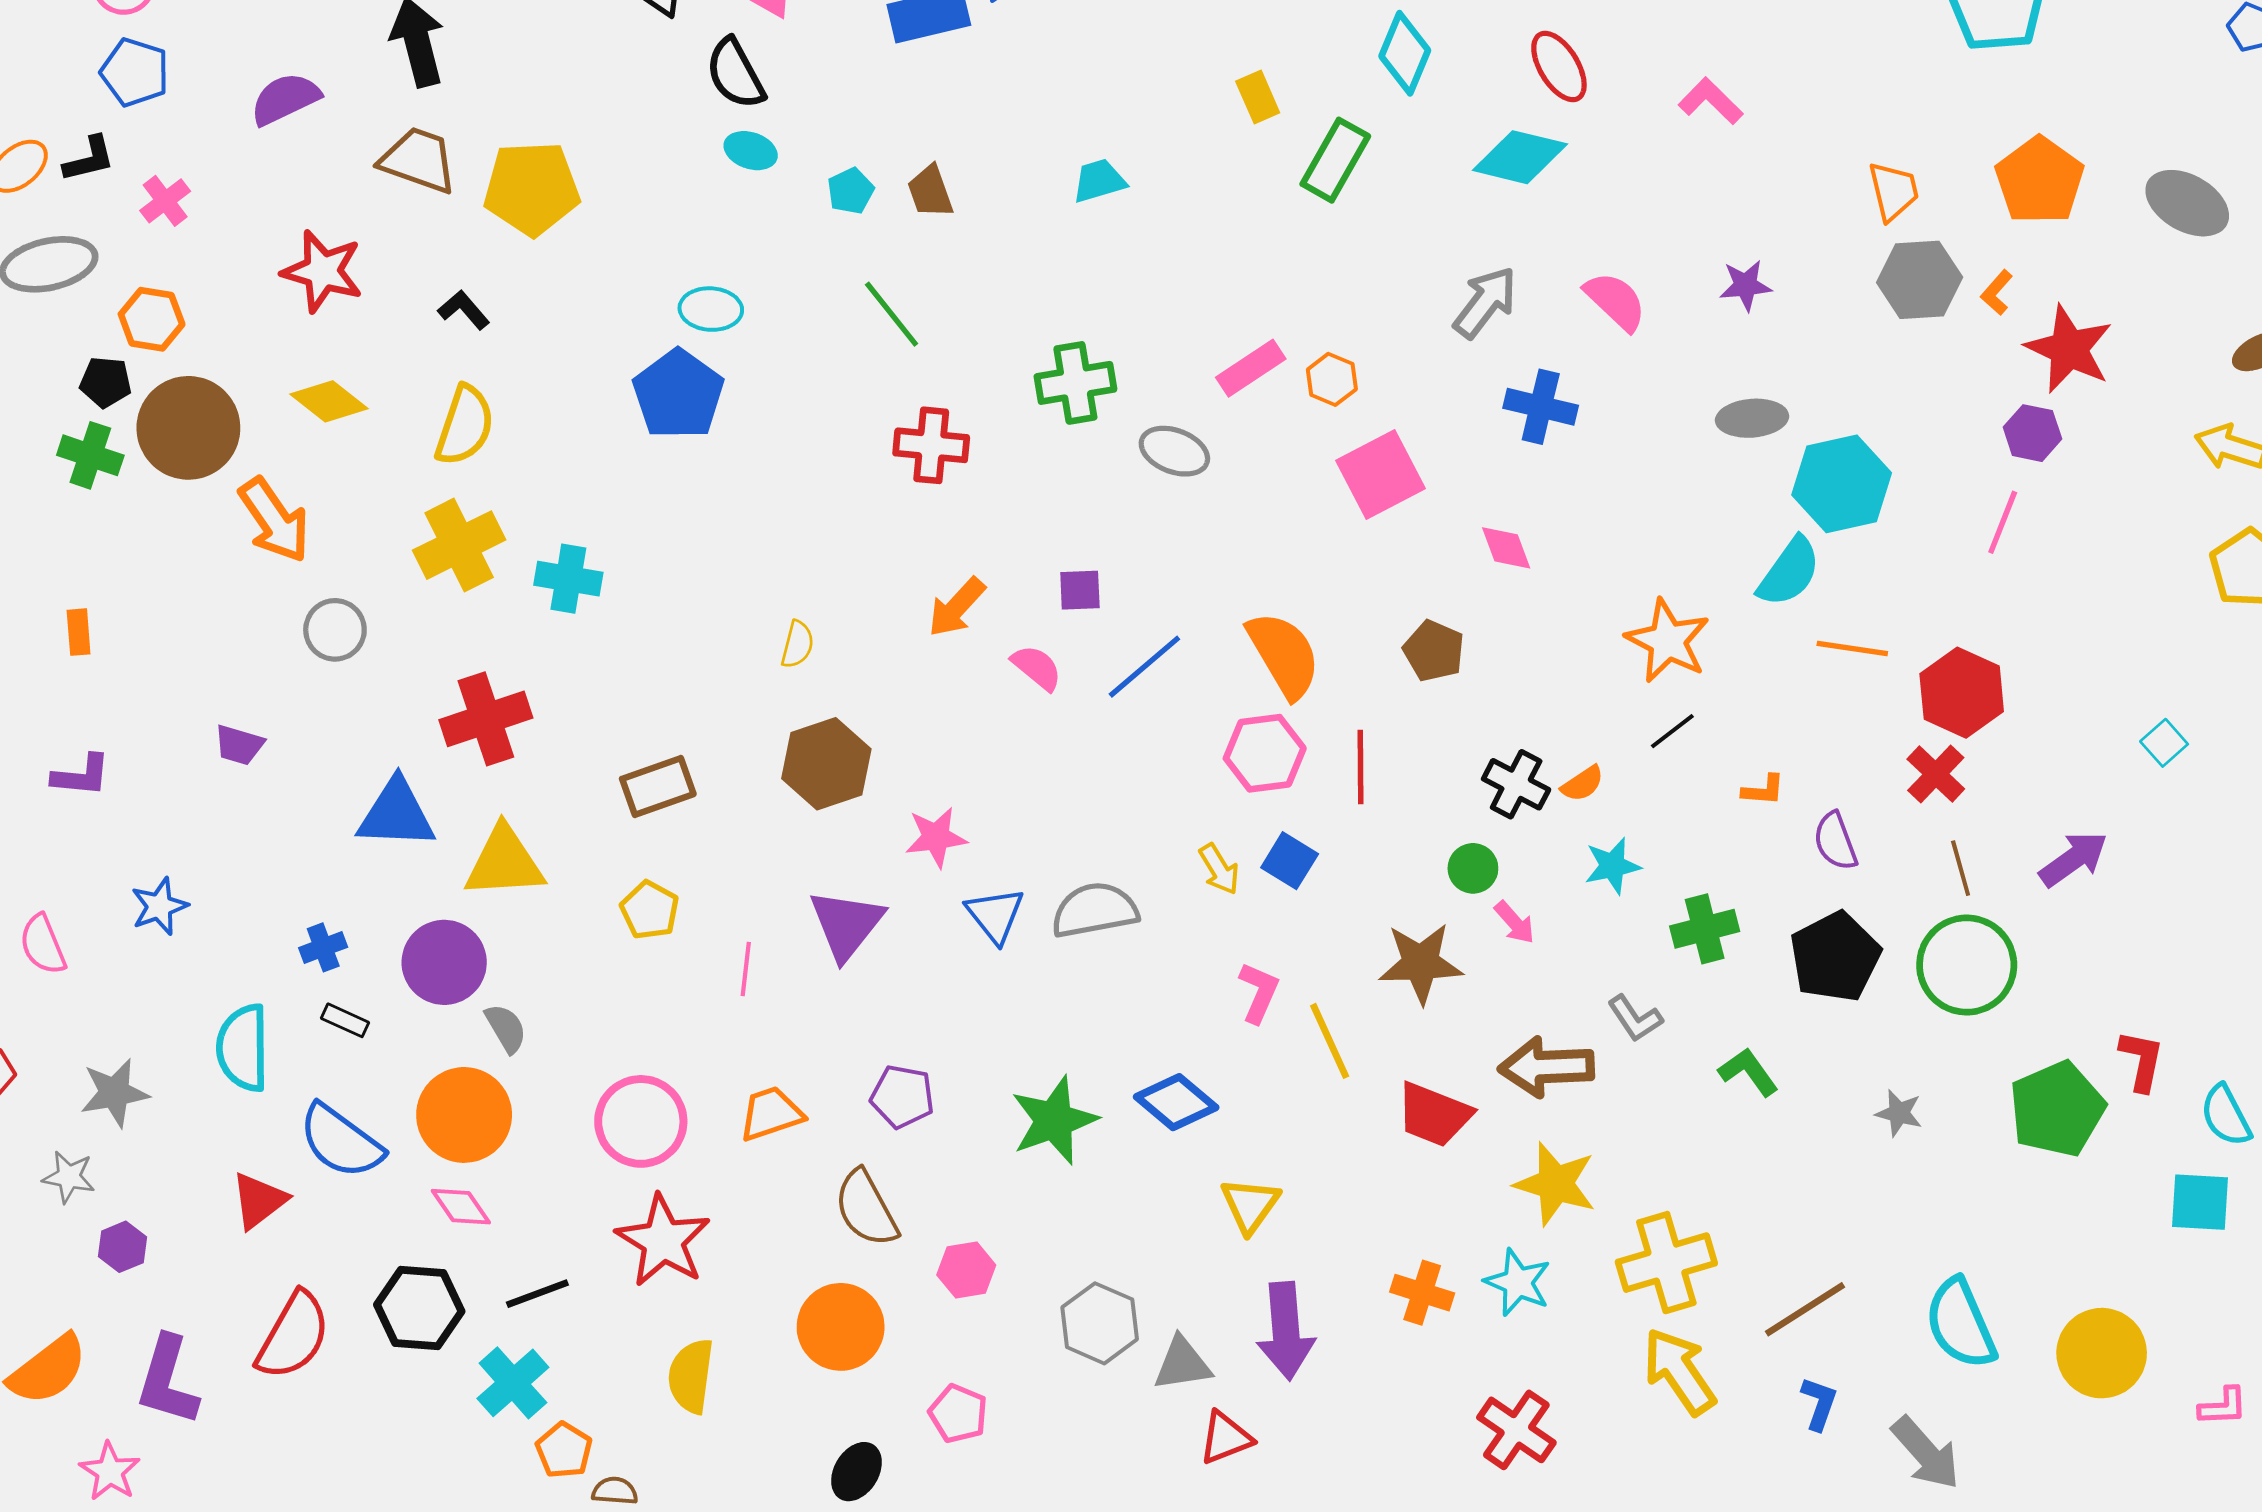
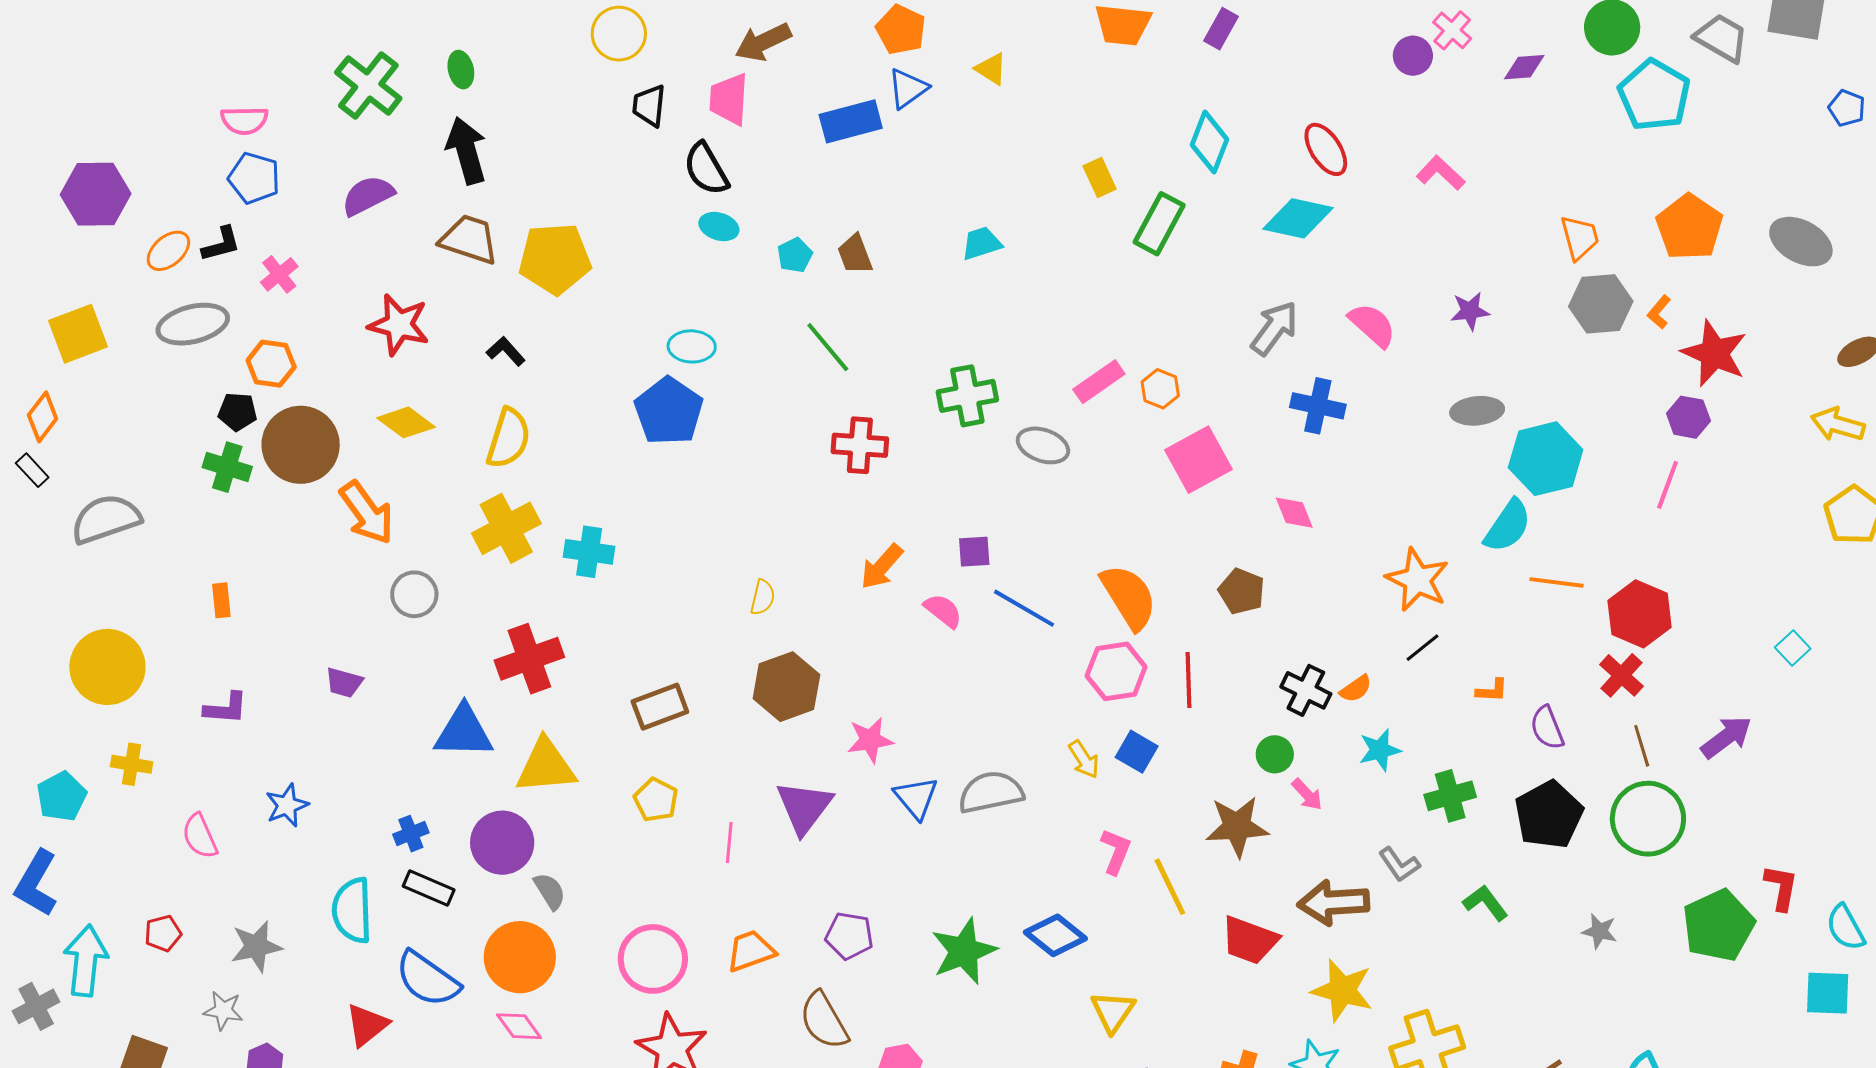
blue line: (1144, 667) -> (1024, 608), turned 72
black rectangle: (345, 1020) -> (429, 888), size x1.4

